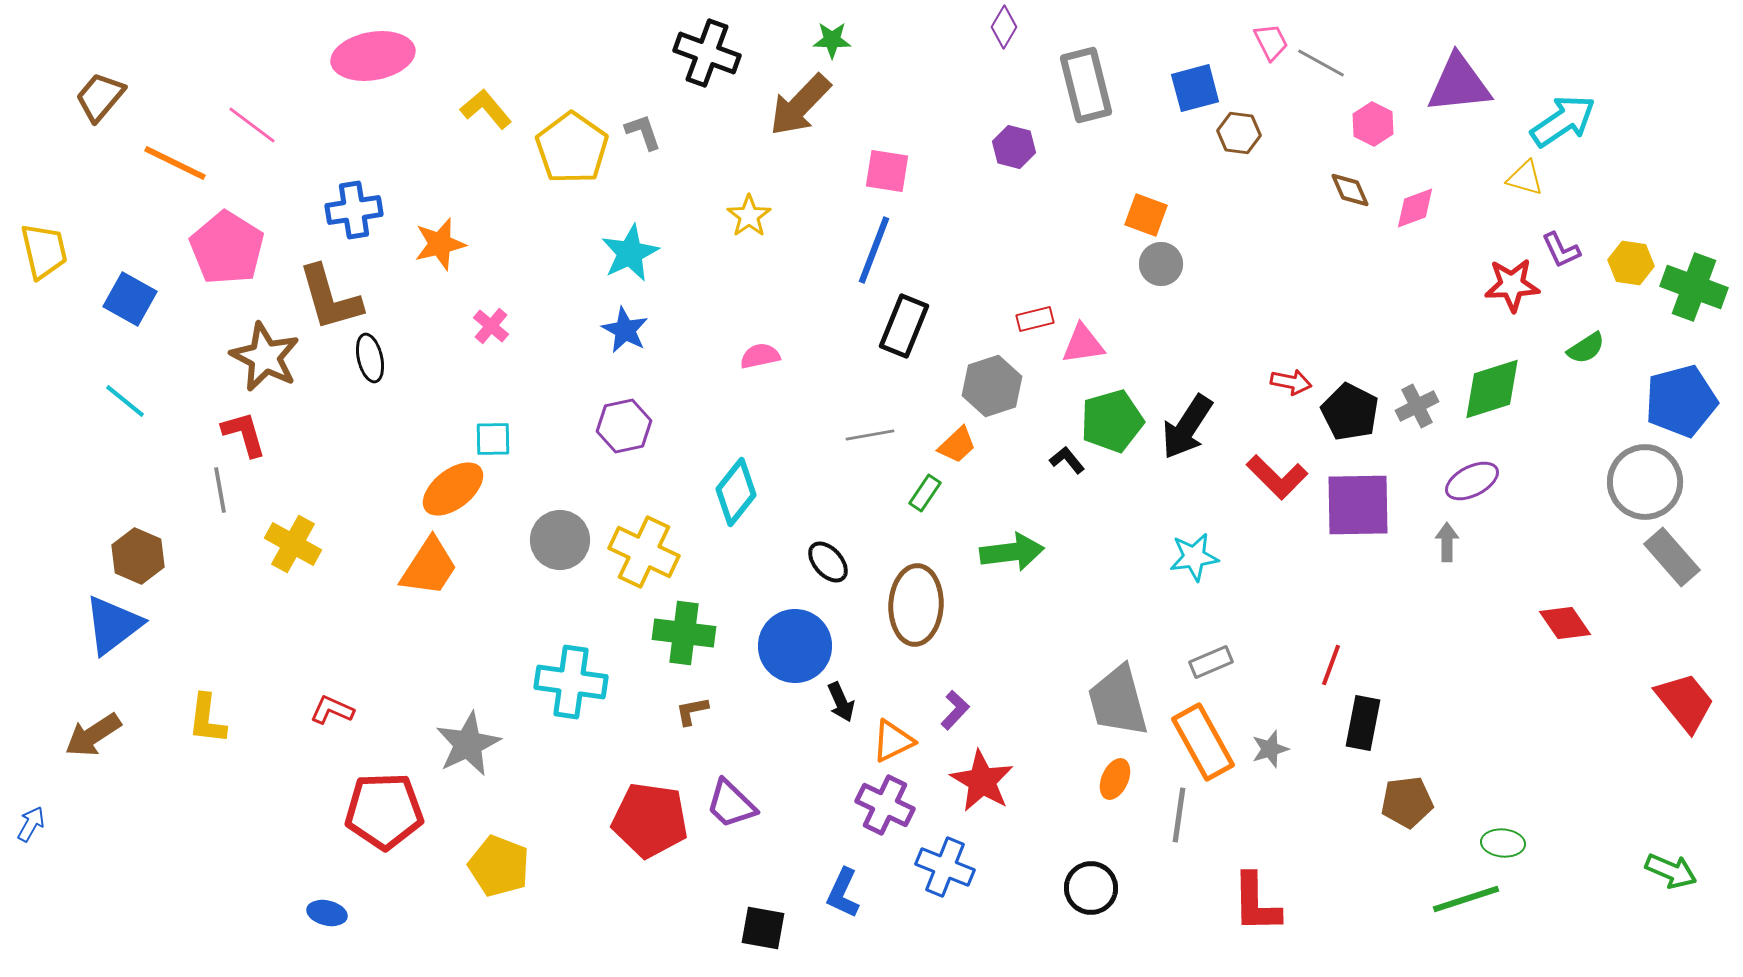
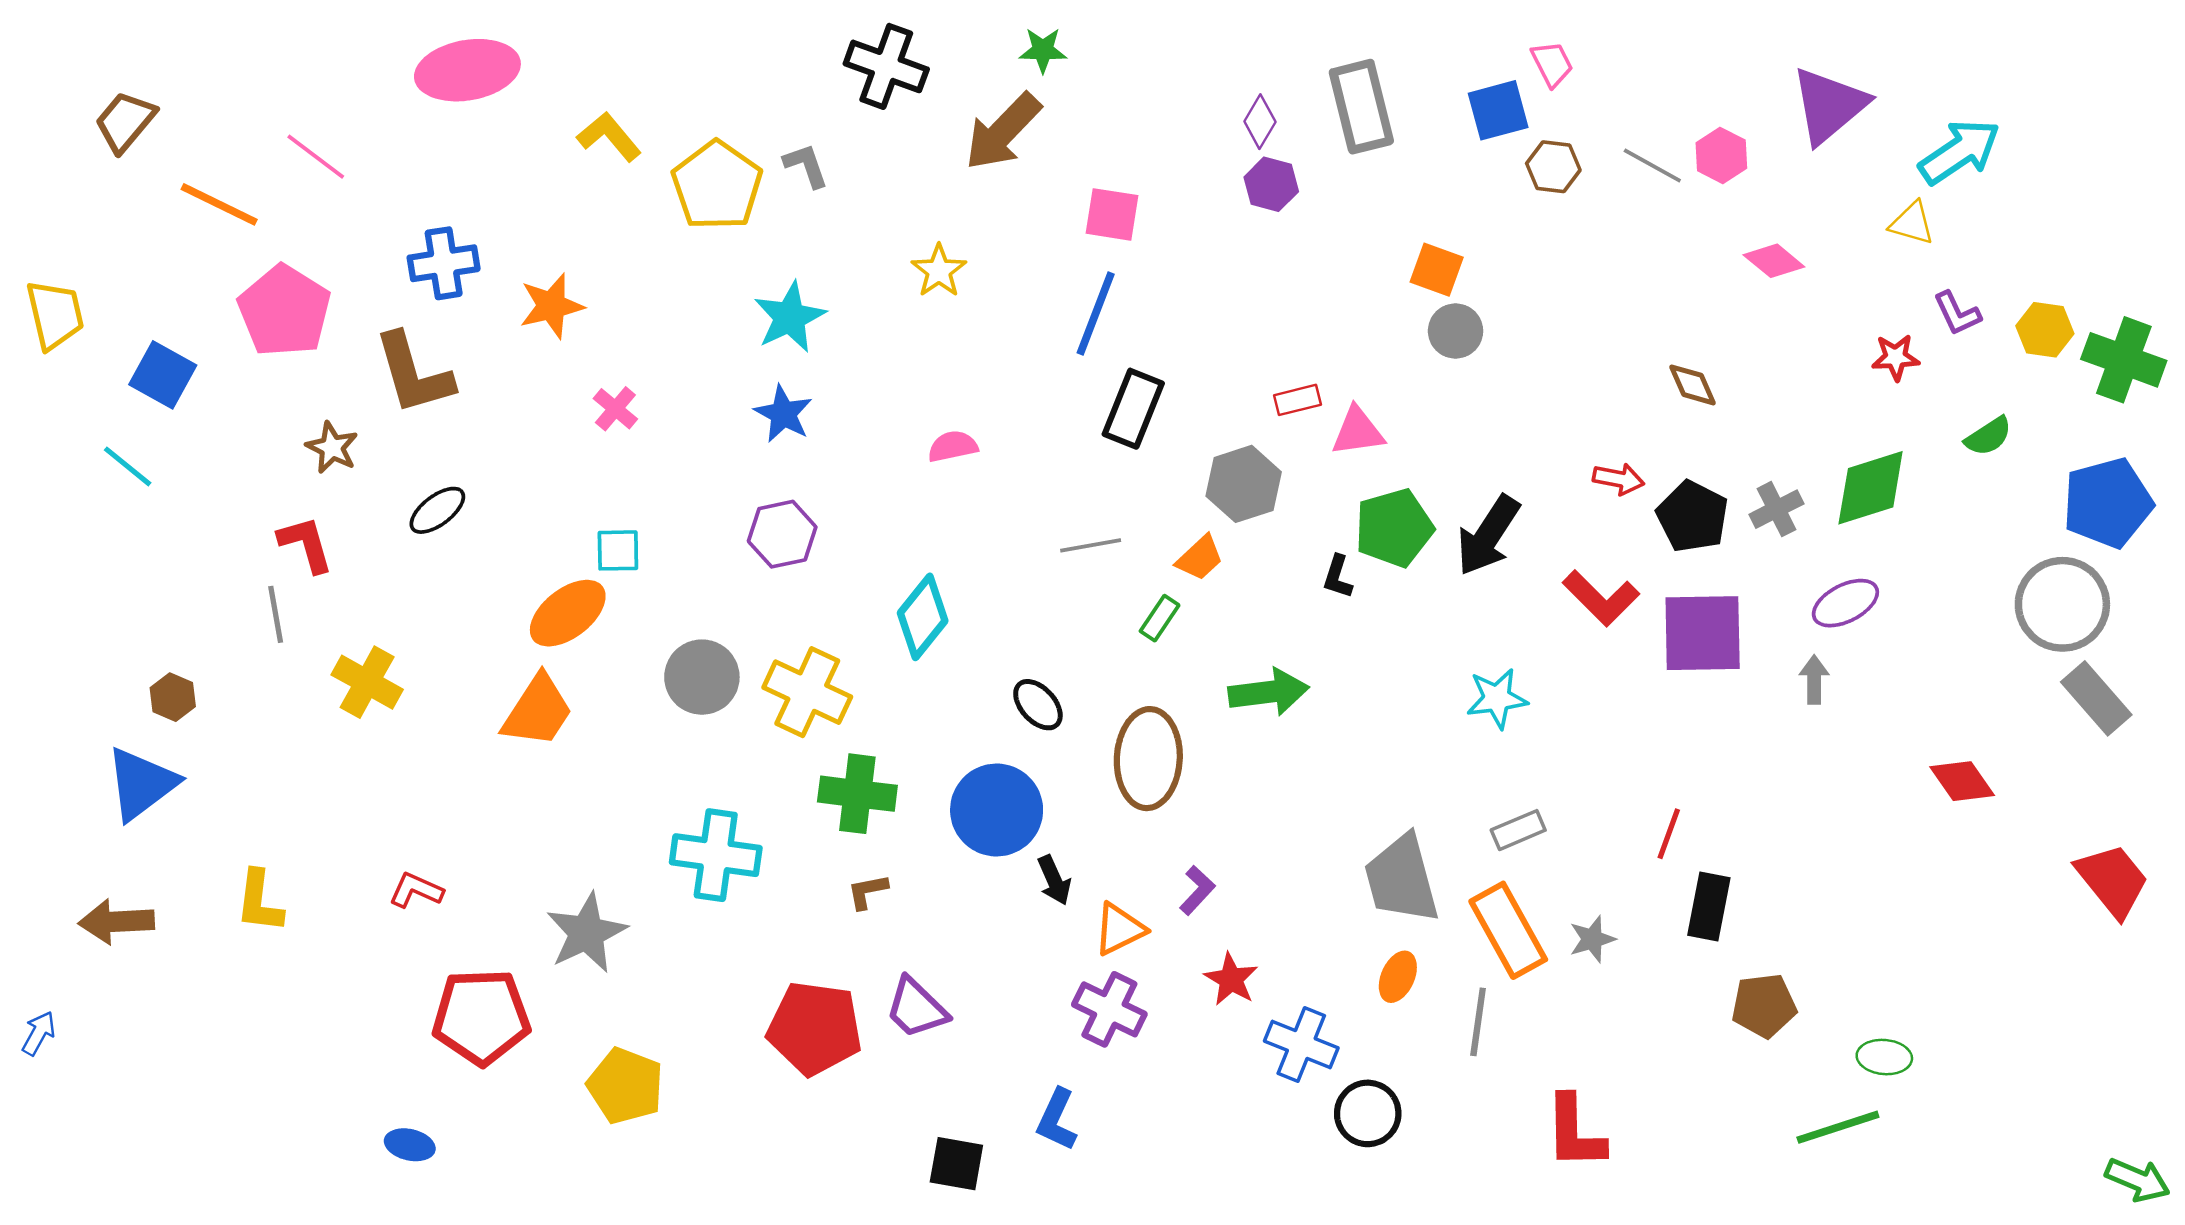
purple diamond: (1004, 27) -> (1260, 122), moved
pink trapezoid: (1271, 42) -> (1552, 64), moved
gray line: (1321, 63) -> (1652, 165), moved
purple triangle: (1459, 84) -> (1829, 105), turned -34
brown diamond: (1350, 190) -> (1692, 385), moved
pink diamond: (1415, 208) -> (1774, 261), turned 60
red star: (1512, 285) -> (1896, 357), size x0.7
brown star: (265, 357) -> (332, 448), size x0.6
black ellipse: (370, 358) -> (437, 510), moved, turned 66
cyan line: (125, 401) -> (128, 466), moved
black L-shape: (1067, 460) -> (1338, 577), turned -123
brown hexagon: (138, 556) -> (173, 697), size x0.7
brown arrow: (93, 735) -> (116, 922), turned 30
red star: (982, 781) -> (1231, 979), size x0.7
blue cross: (945, 867) -> (1301, 1044), moved
green arrow: (1671, 871) -> (2138, 1180), moved

